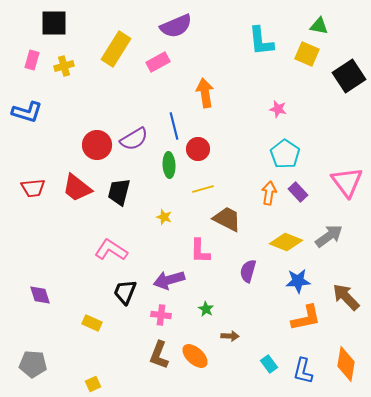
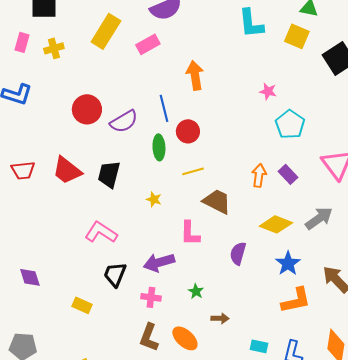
red circle: (97, 145) -> (87, 109), moved
cyan pentagon: (285, 154) -> (290, 124), moved
blue star: (298, 281) -> (288, 263), turned -30
cyan rectangle: (269, 364) -> (259, 346), turned -42

